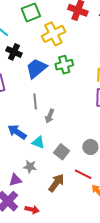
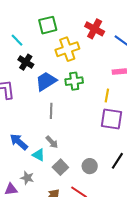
gray line: (35, 101) -> (51, 111), moved
gray arrow: (50, 116) -> (52, 142), moved, turned -72

